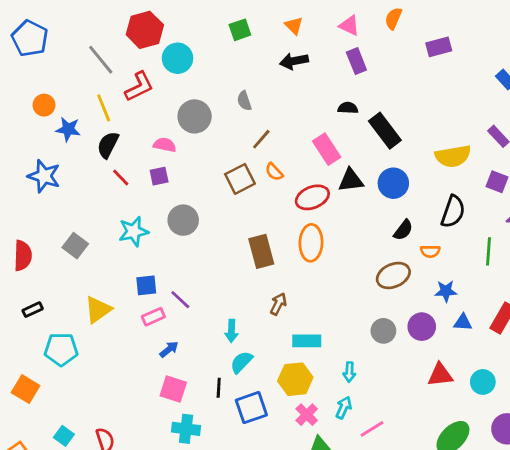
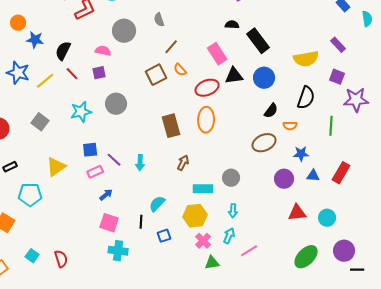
yellow line: (104, 108) -> (45, 81), moved, turned 72
cyan arrow: (231, 331) -> (140, 163), moved
gray circle: (383, 331) -> (231, 178), moved
blue square: (251, 408) -> (164, 236), size x0.6

